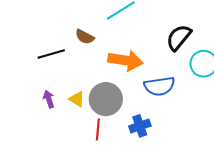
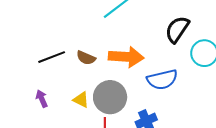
brown semicircle: (85, 37) -> (86, 58), moved
purple arrow: (49, 99) -> (42, 99), moved

